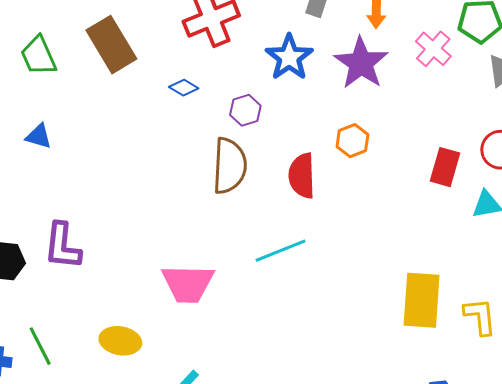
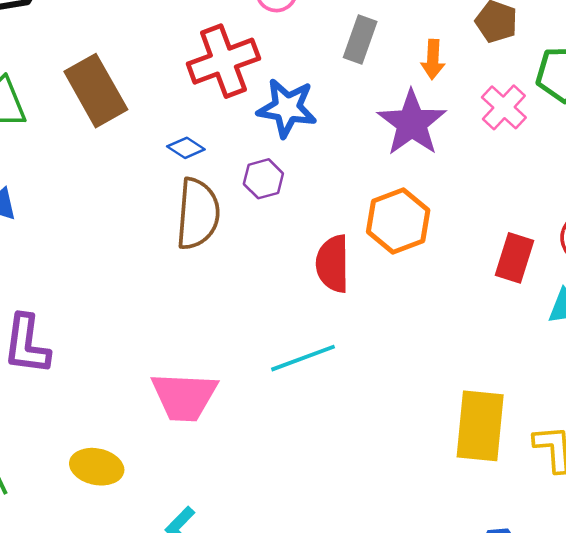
blue star: (289, 57) -> (287, 108), moved, turned -30
orange hexagon: (352, 141) -> (398, 221), size x1.5
brown semicircle: (230, 166) -> (198, 214), moved

